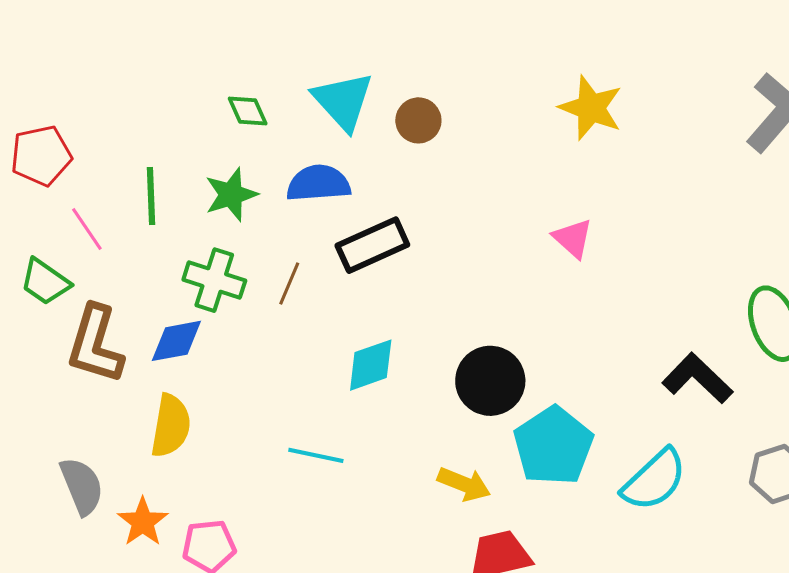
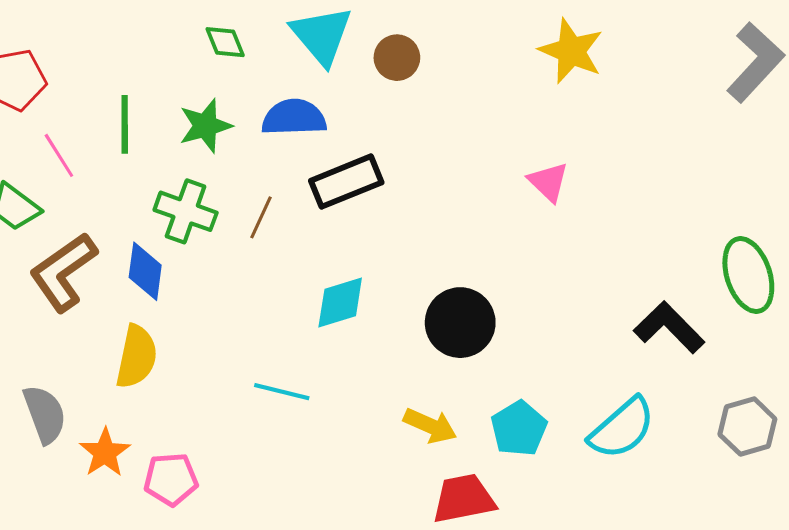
blue diamond: (176, 341) -> (145, 271), turned -74
brown L-shape: (95, 344) -> (63, 272), turned 36
cyan pentagon: (553, 446) -> (519, 429), moved, size x0.7

